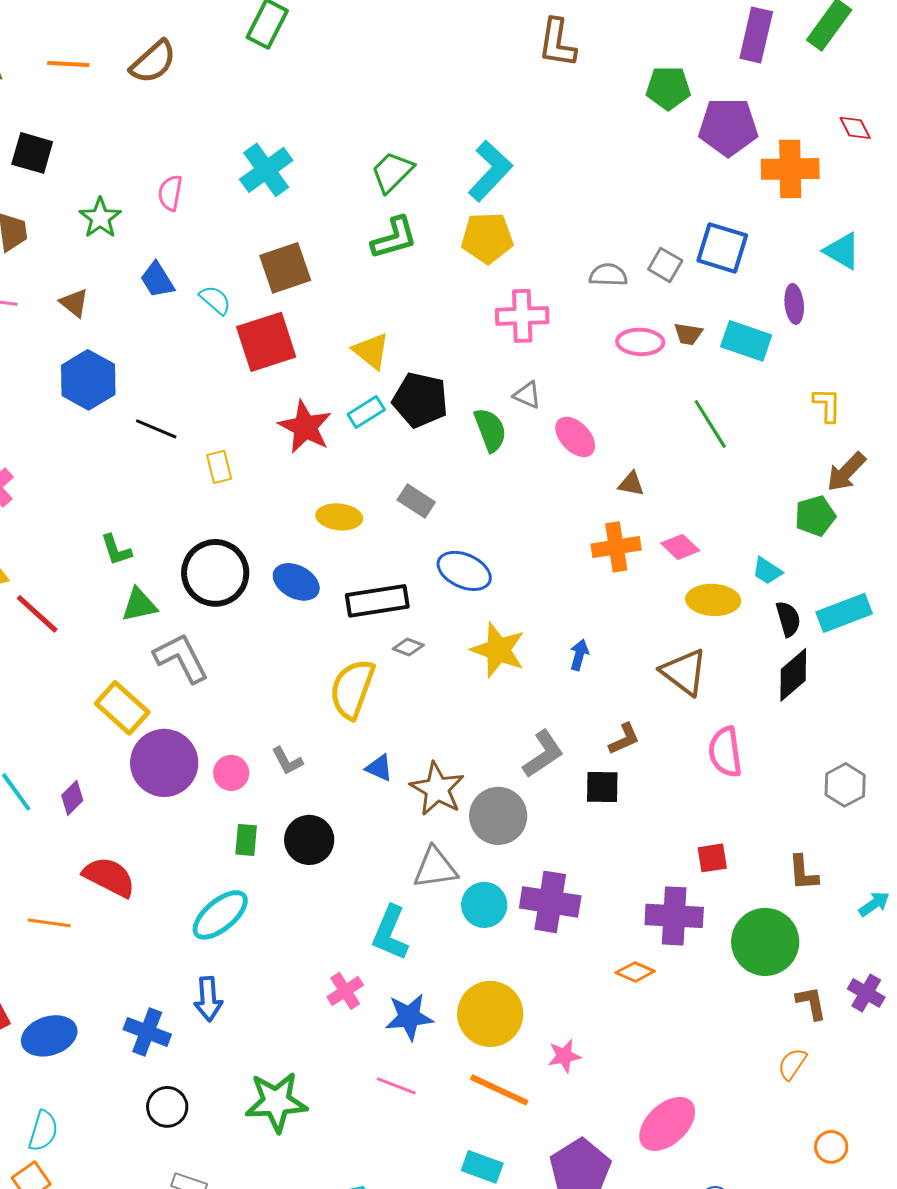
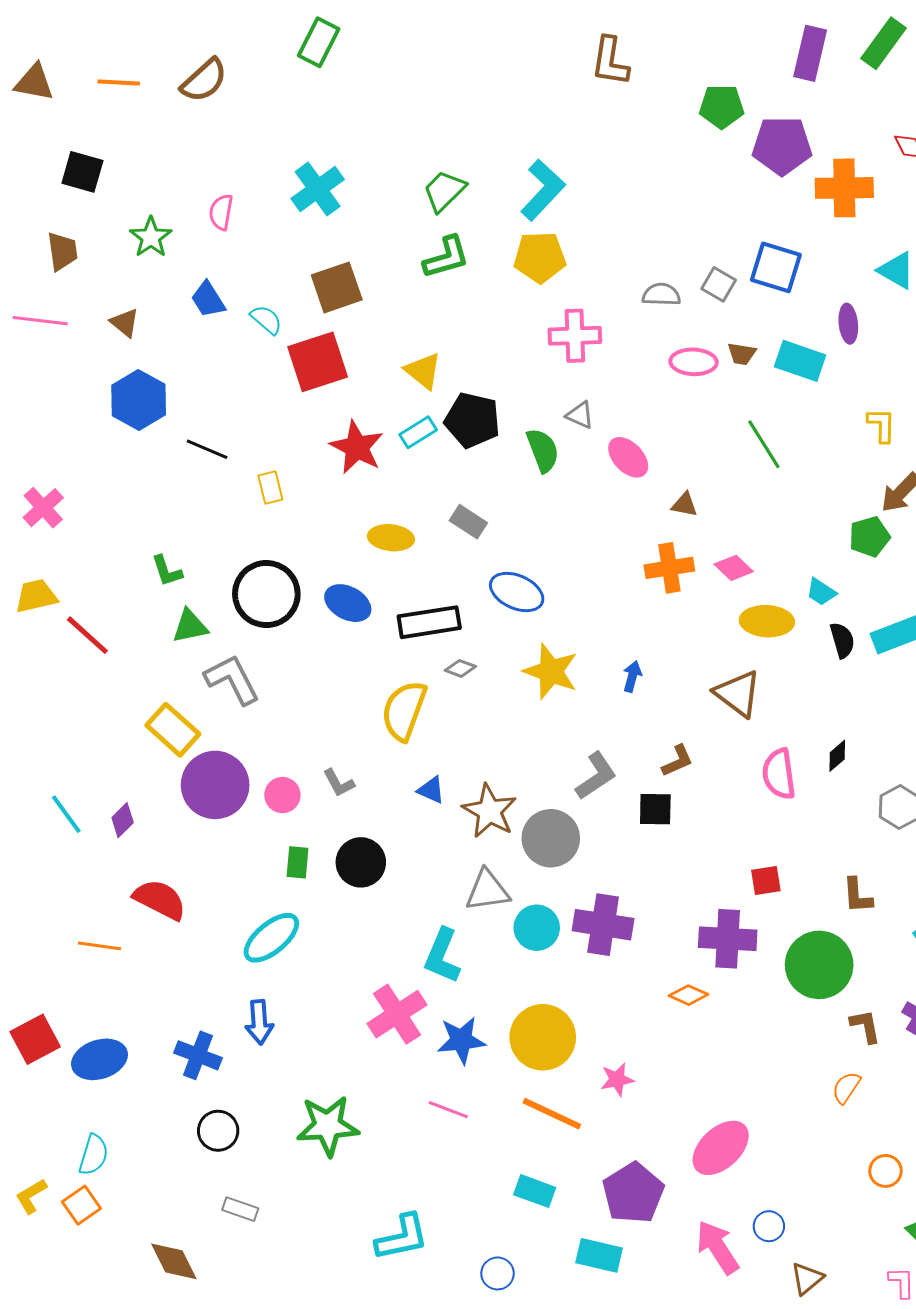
black diamond: (793, 675) -> (837, 756), moved, size x0.6
pink cross: (345, 991) -> (397, 1014), size x1.6

